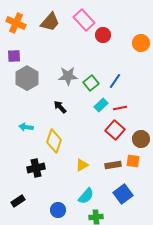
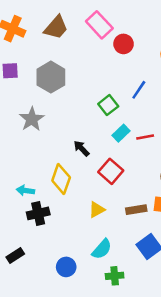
gray star: (68, 76) -> (32, 119), moved, turned -30
gray hexagon: (27, 78) -> (51, 77), moved
blue line: (115, 81) -> (139, 90), moved
black arrow: (60, 107) -> (81, 148), moved
cyan arrow: (26, 127) -> (25, 190), moved
red square: (115, 130) -> (111, 171), moved

